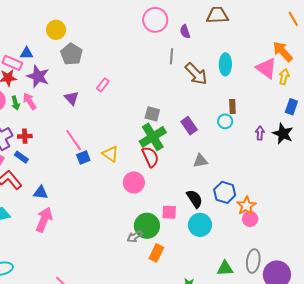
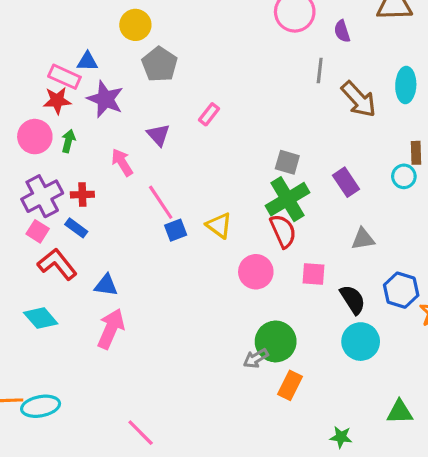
pink arrow: (30, 101) -> (122, 162), moved
green arrow: (15, 103) -> (68, 141), turned -152
pink square: (169, 212) -> (314, 274), moved

